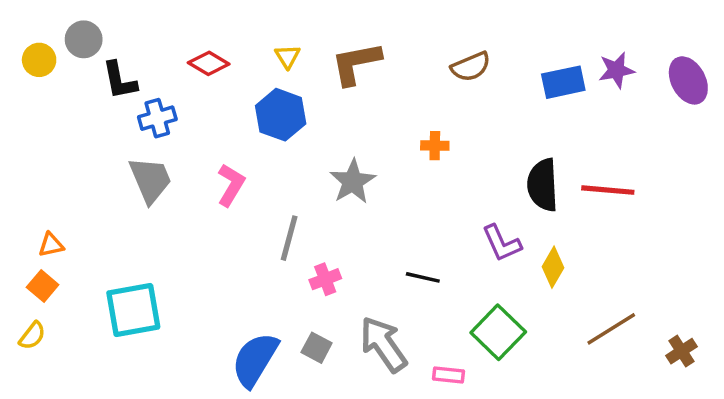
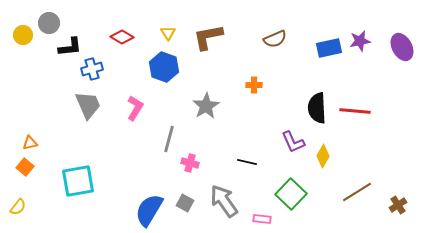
black L-shape: (120, 80) -> (70, 47), turned -85
pink cross: (325, 279) -> (190, 163), turned 36
yellow semicircle: (32, 336) -> (18, 207), moved

